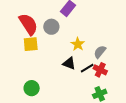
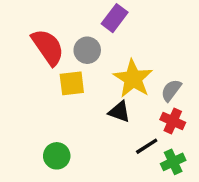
yellow square: (31, 44) -> (72, 83), moved
yellow star: (78, 44) -> (133, 79), size x1.6
black line: (87, 68) -> (147, 146), moved

